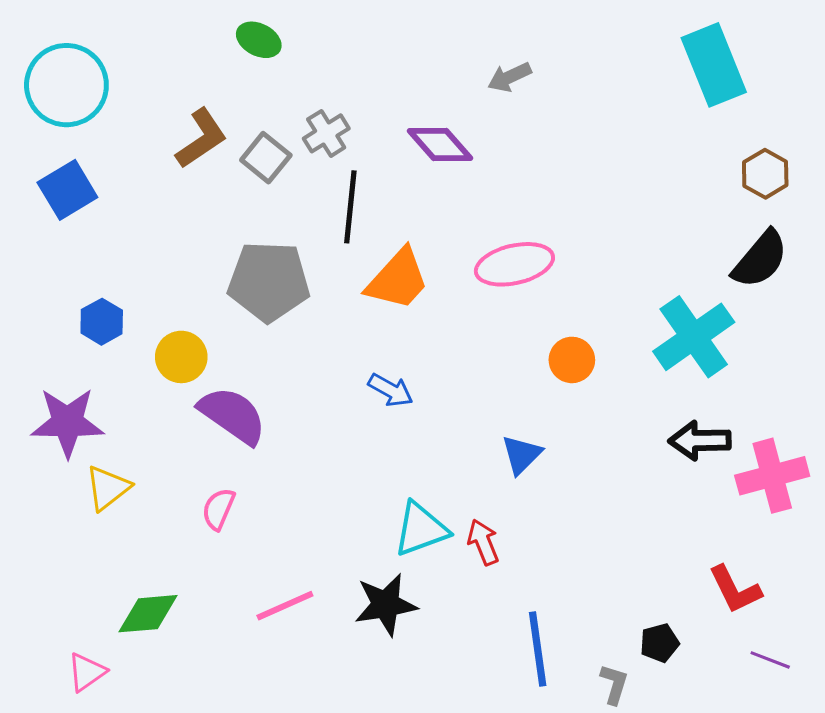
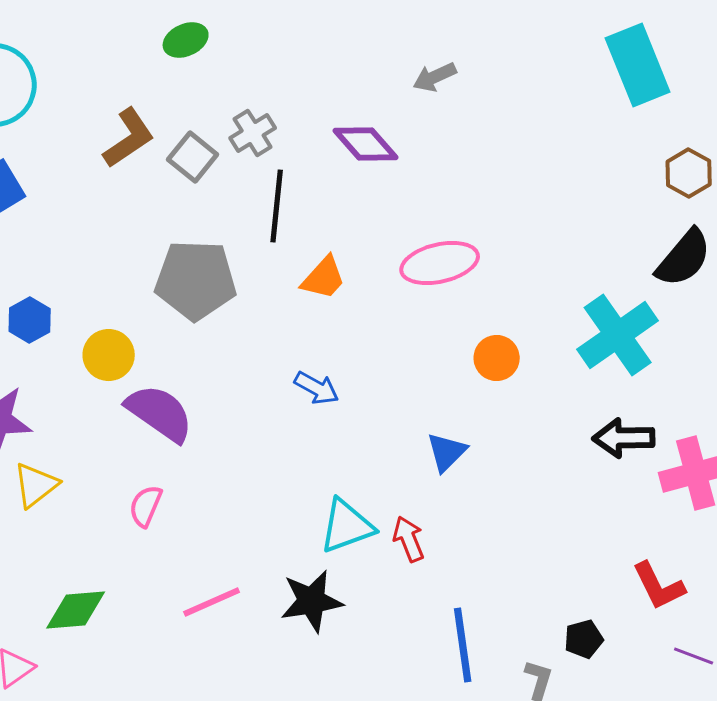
green ellipse: (259, 40) -> (186, 40), turned -51
orange trapezoid: (398, 279) -> (324, 278), size x0.7

